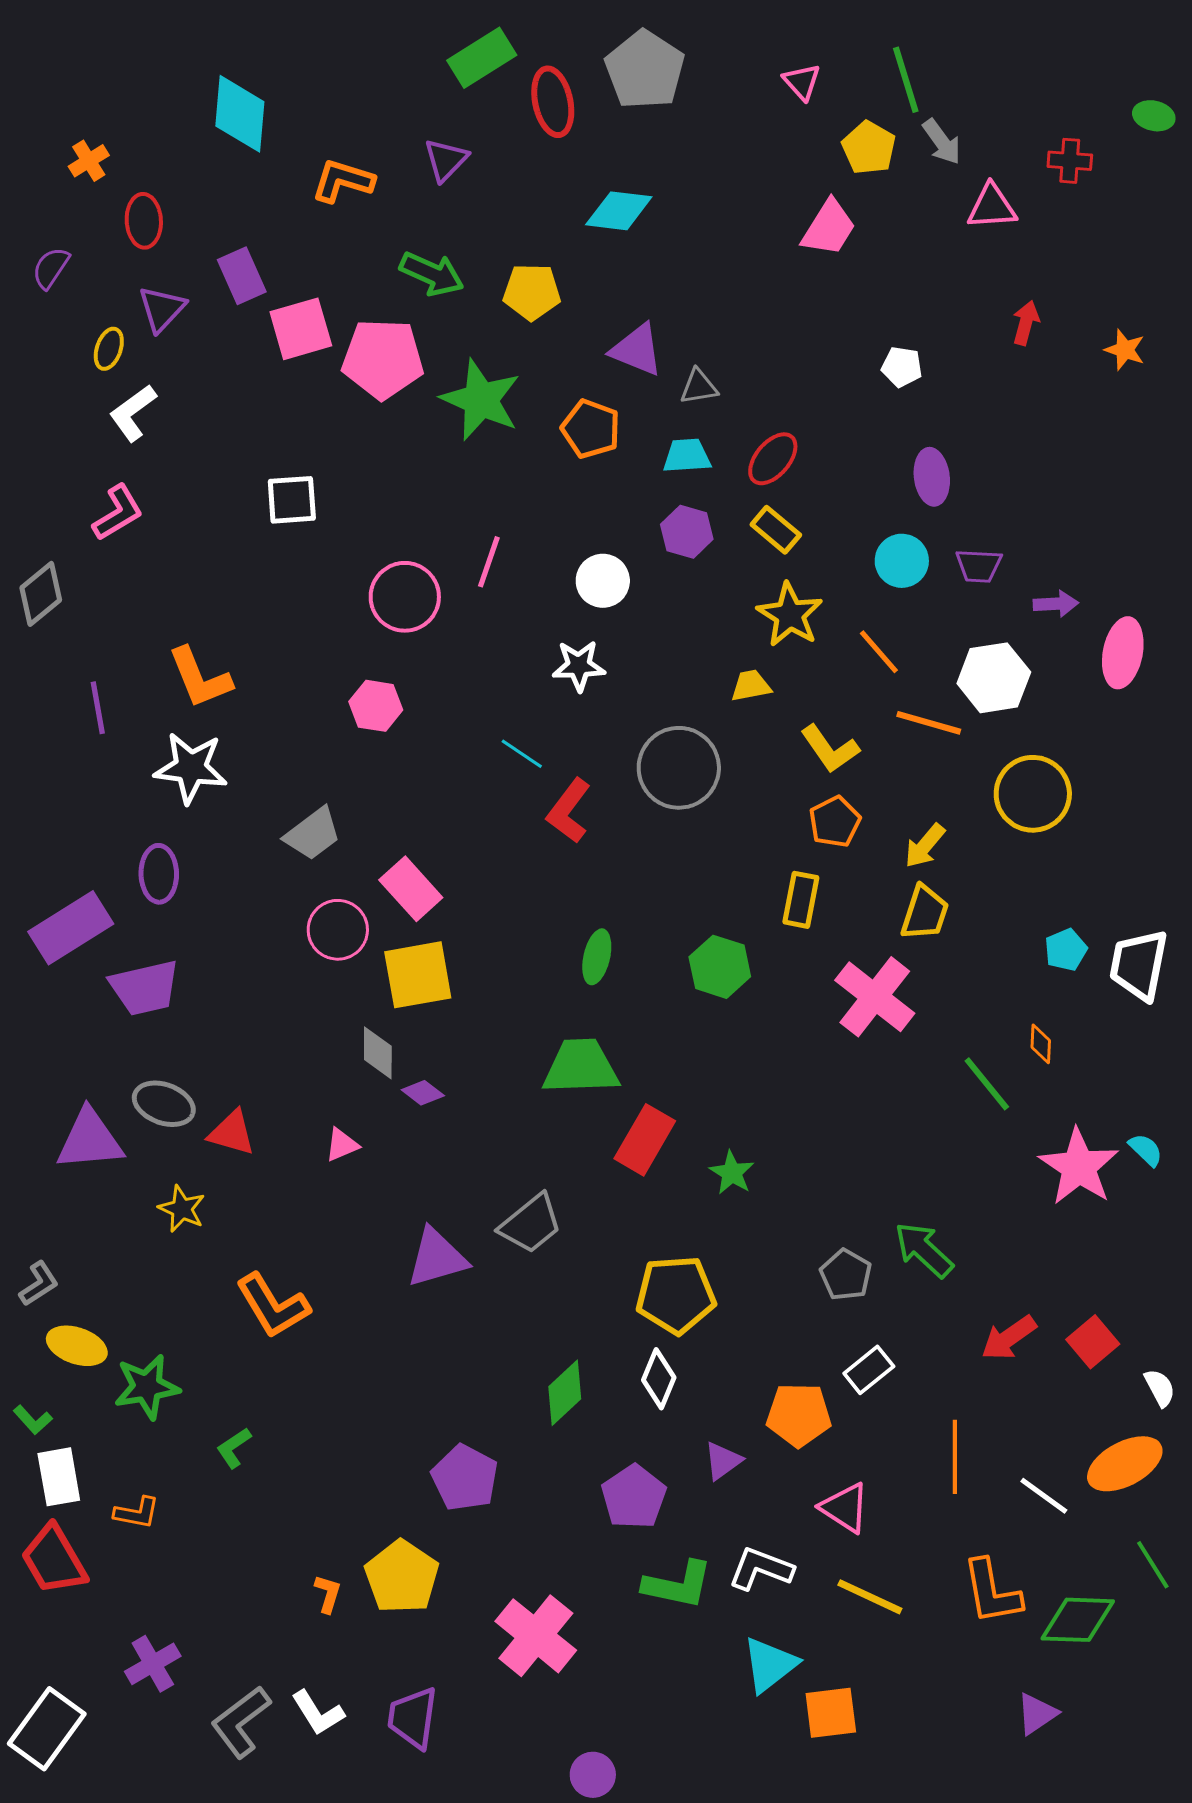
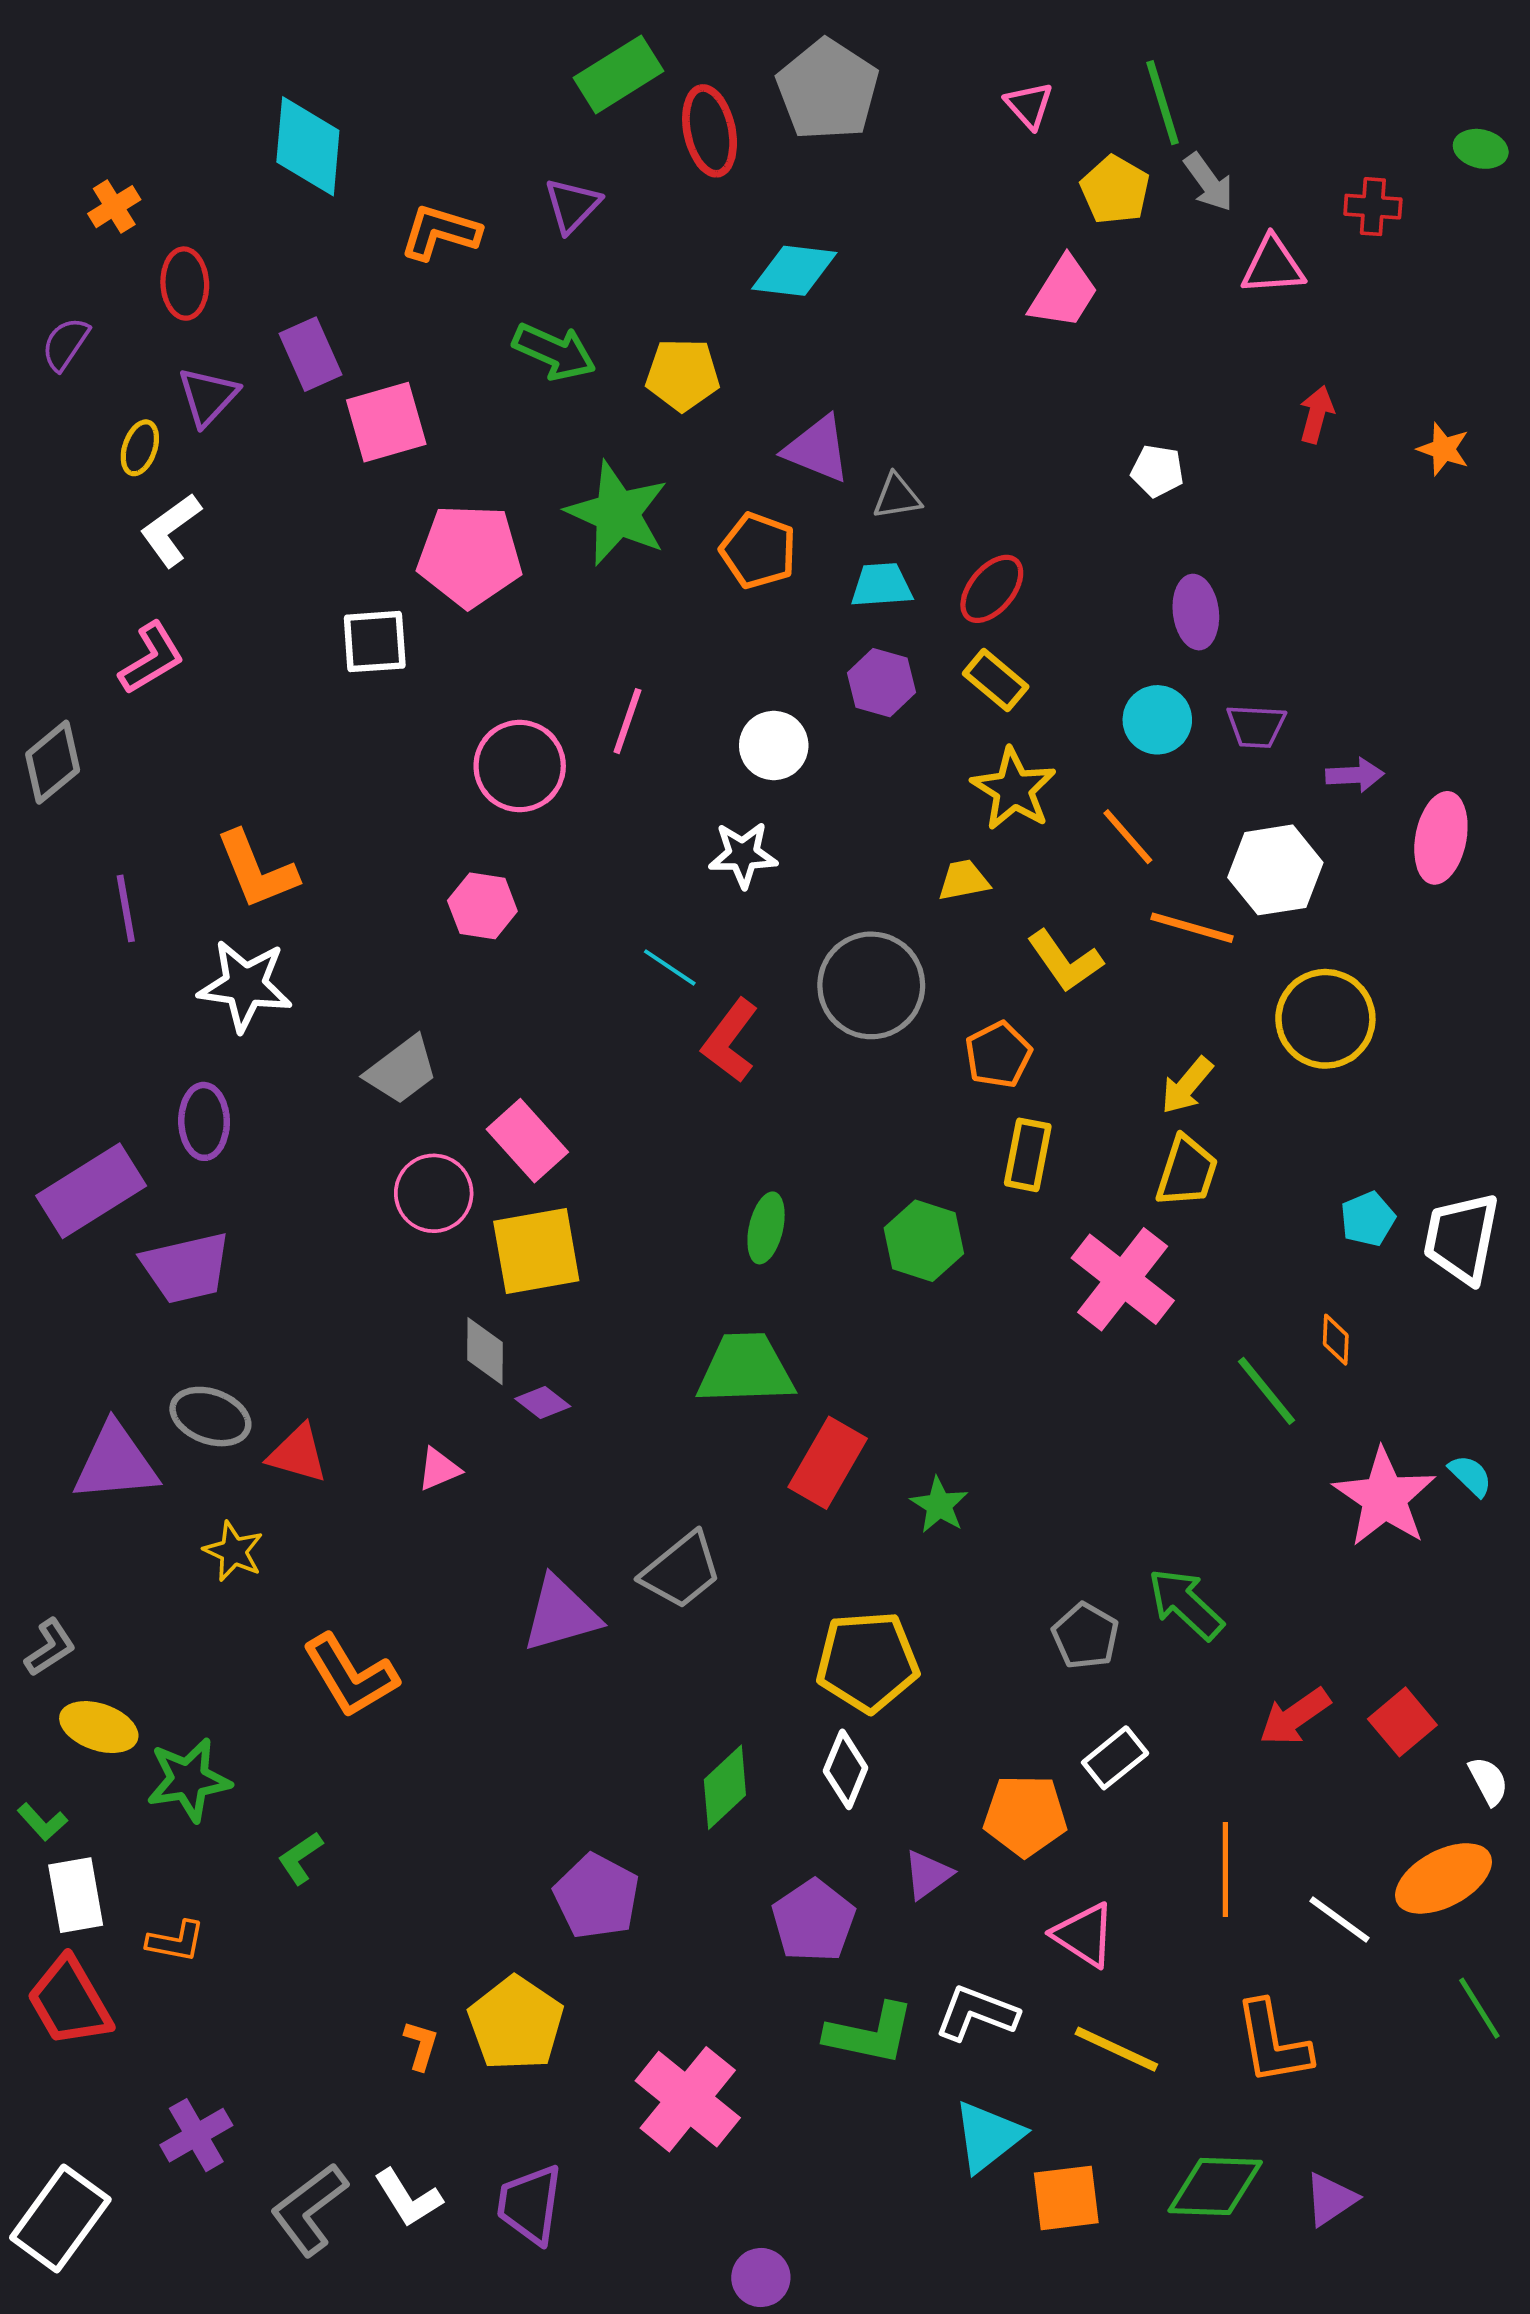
pink pentagon: (383, 359) -> (470, 556), moved
orange pentagon: (835, 822) -> (998, 1055), moved
green diamond: (1078, 1620) -> (1215, 2186), moved

